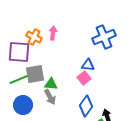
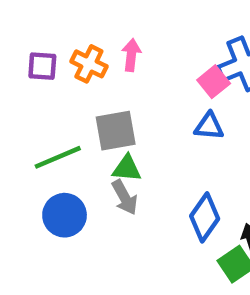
purple square: (19, 52) -> (42, 66), moved, size x0.6
gray square: (35, 74) -> (116, 131), moved
pink square: (84, 78) -> (214, 82), moved

